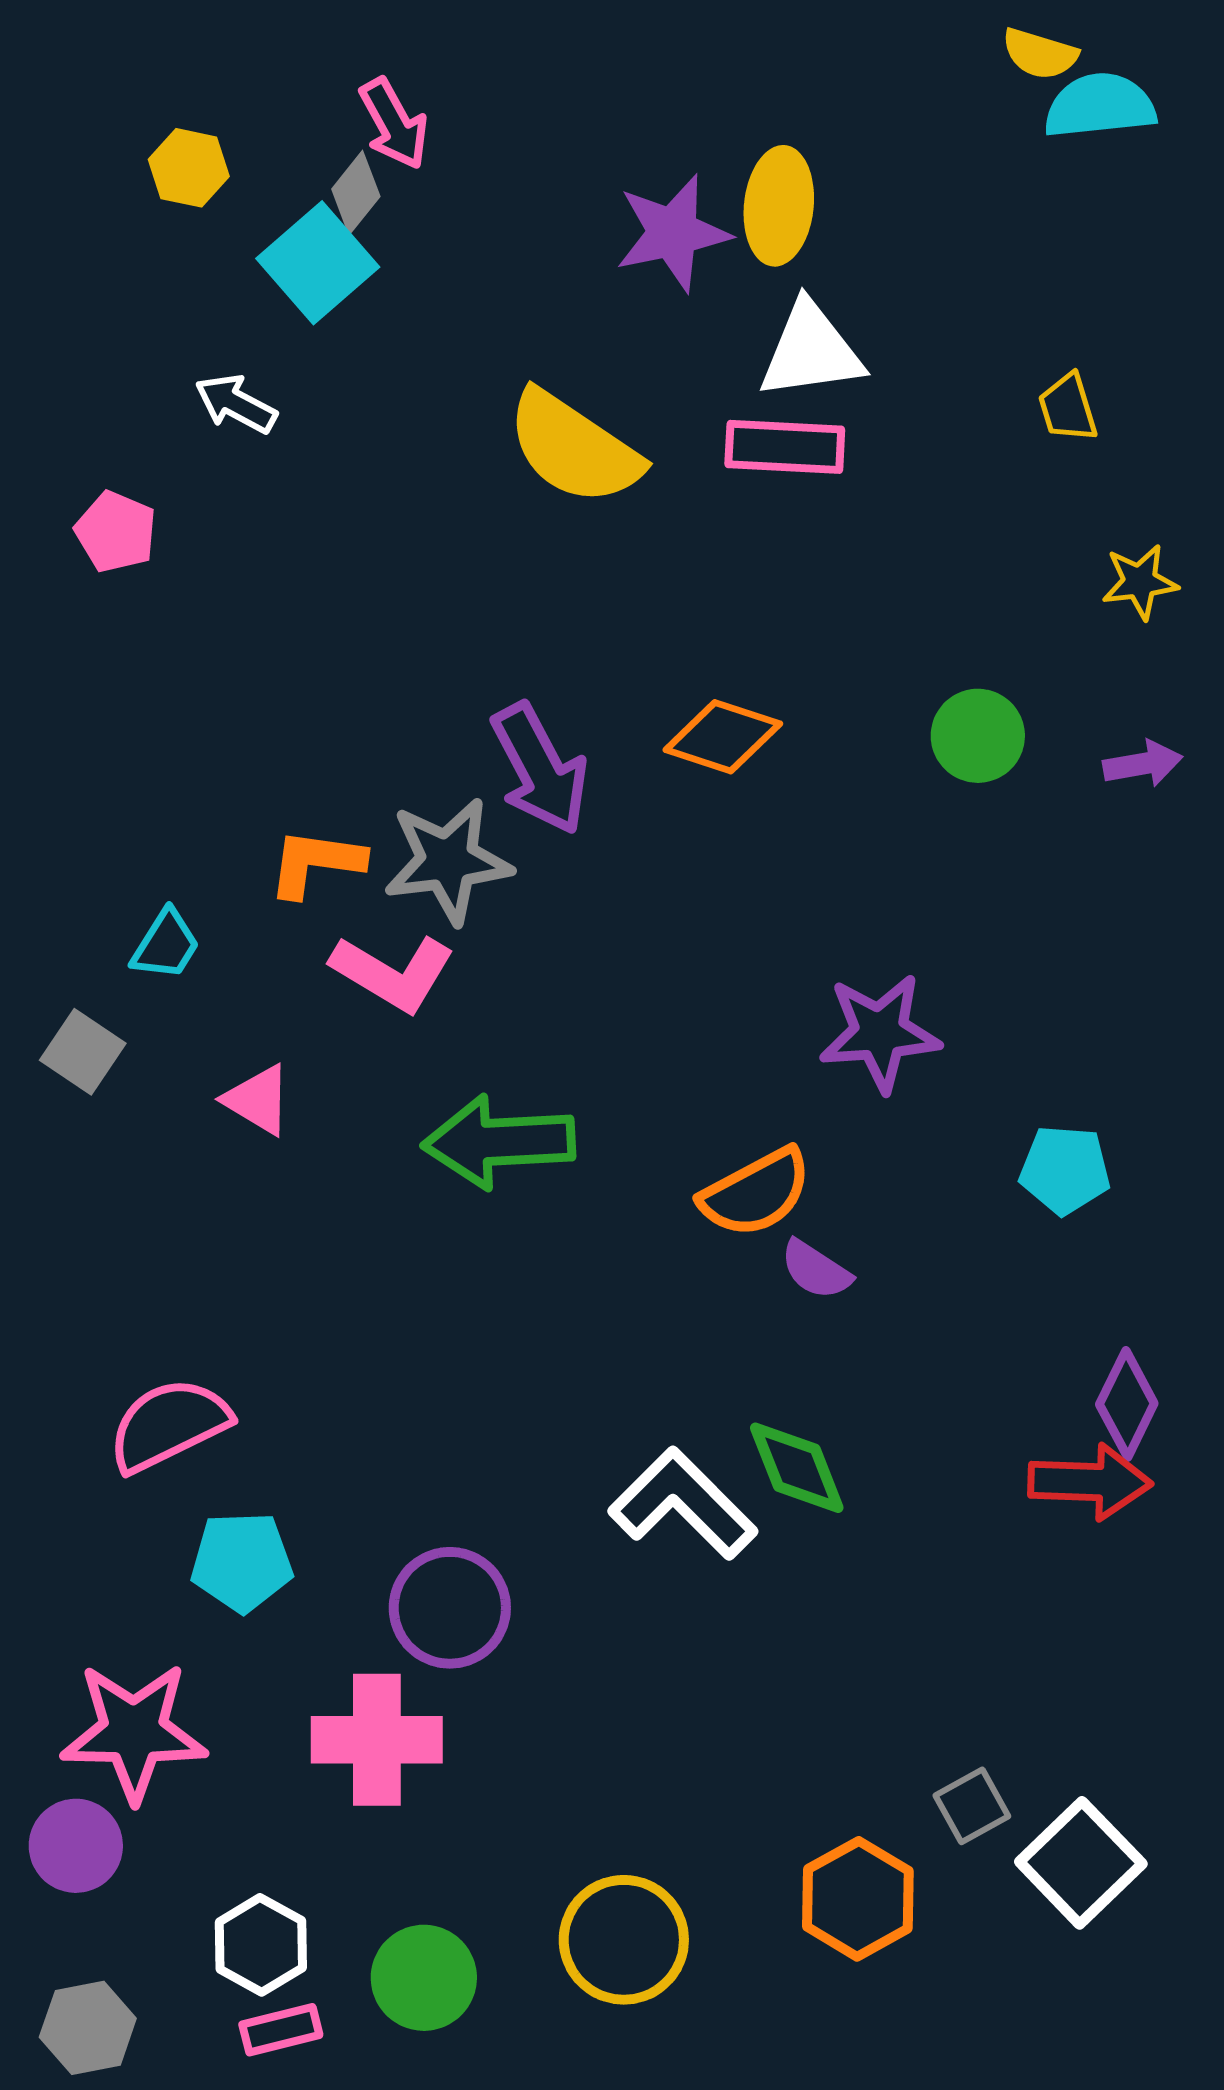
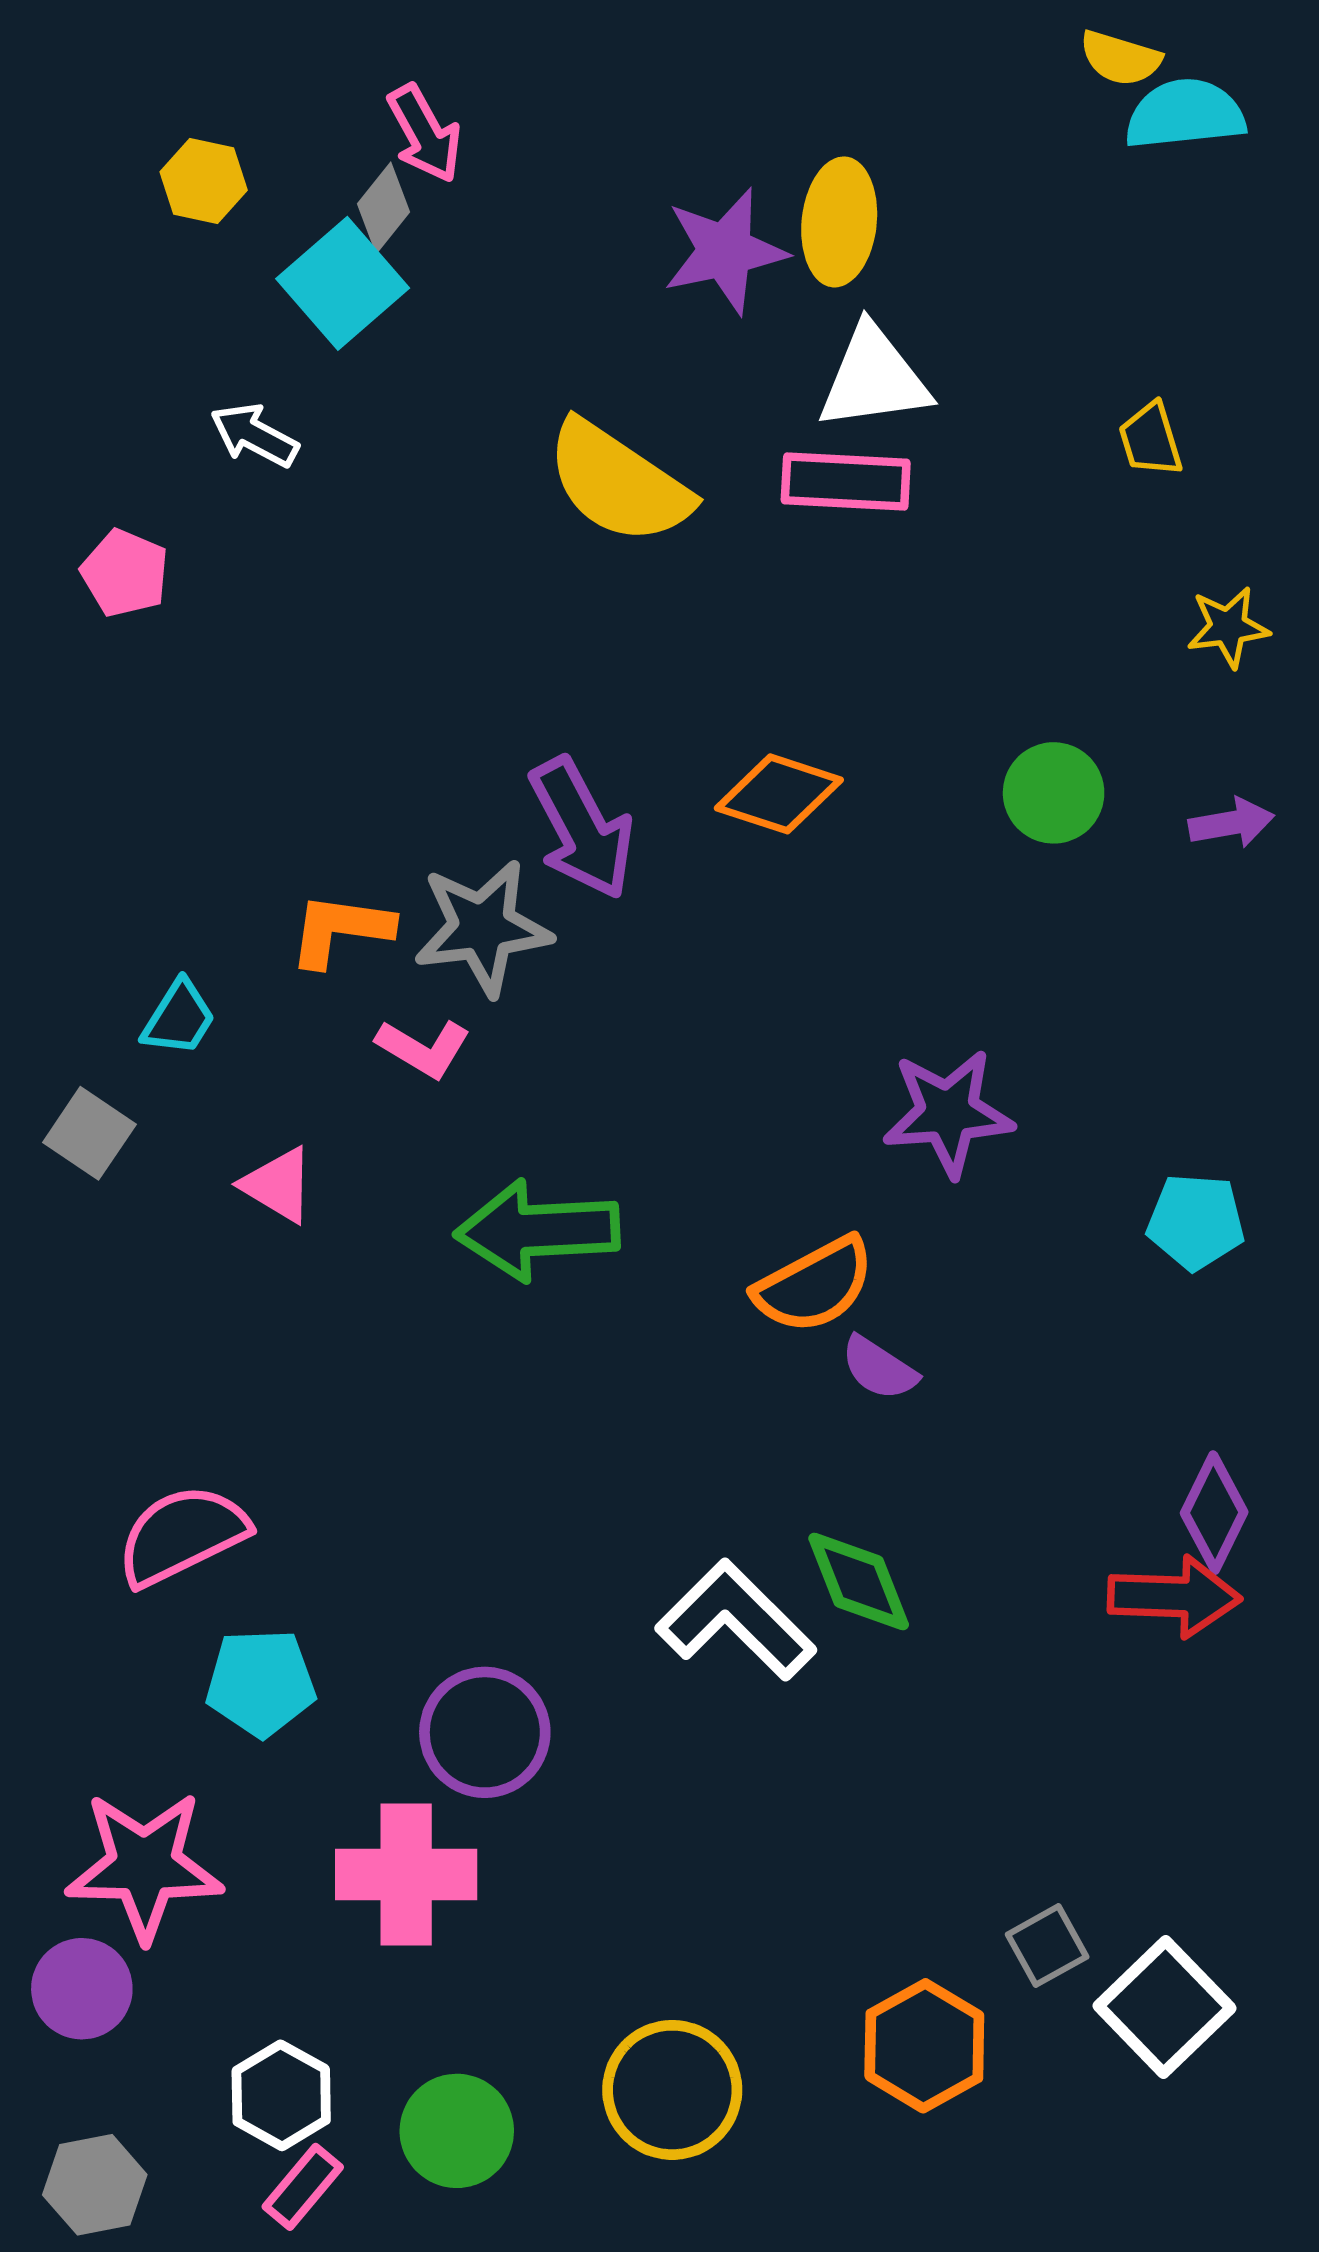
pink L-shape: (393, 973) -> (423, 1048), size x0.7
cyan pentagon: (1065, 1170) -> (1196, 1222), moved
pink rectangle: (281, 2030) -> (303, 2187), turned -36

